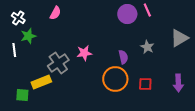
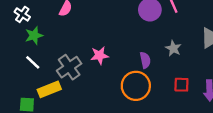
white line: (14, 50) -> (33, 62), moved, turned -40
red square: (145, 84) -> (181, 85), moved

